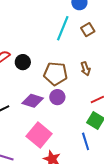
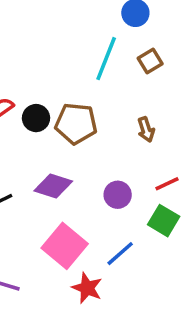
brown pentagon: (56, 74) -> (76, 123), moved
purple circle: (57, 97) -> (118, 195), moved
blue line: (86, 141) -> (120, 254), moved, turned 66

